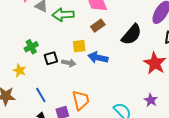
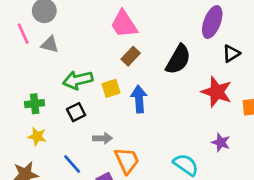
green arrow: (63, 15) -> (78, 80), moved
green cross: (31, 47) -> (35, 104), moved, turned 32
blue arrow: (98, 58) -> (139, 99), turned 84
gray arrow: (69, 63) -> (103, 138), moved

